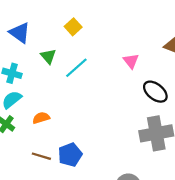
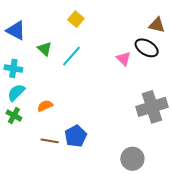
yellow square: (73, 27) -> (76, 19), moved
pink triangle: (131, 61) -> (123, 59), moved
black ellipse: (155, 92) -> (147, 48), moved

